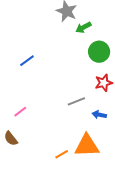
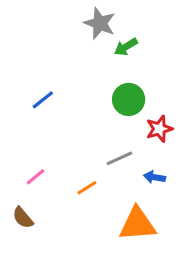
green circle: (99, 52) -> (129, 99), moved
orange line: (62, 154) -> (87, 188), moved

